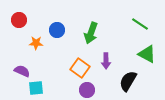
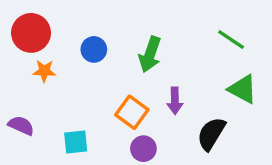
red circle: (19, 20) -> (31, 33), size x1.5
orange star: (36, 43) -> (44, 71), moved
purple semicircle: (22, 71) -> (21, 125), moved
cyan square: (36, 88) -> (76, 142), moved

